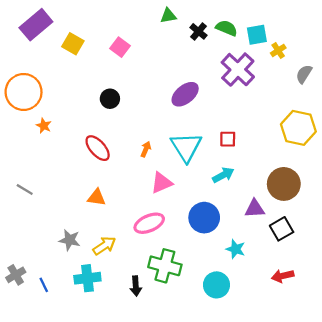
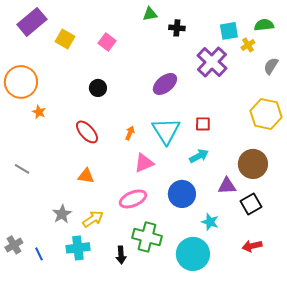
green semicircle: (227, 28) -> (264, 25), moved, turned -30
black cross: (199, 31) -> (177, 28), turned -35
gray star: (70, 240) -> (62, 214), turned 30
cyan circle: (216, 285) -> (193, 254), size x1.4

